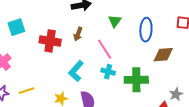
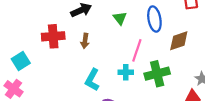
cyan square: (16, 27) -> (21, 61), moved
red cross: (50, 41) -> (53, 36), moved
pink line: (105, 49) -> (137, 50), moved, turned 65

